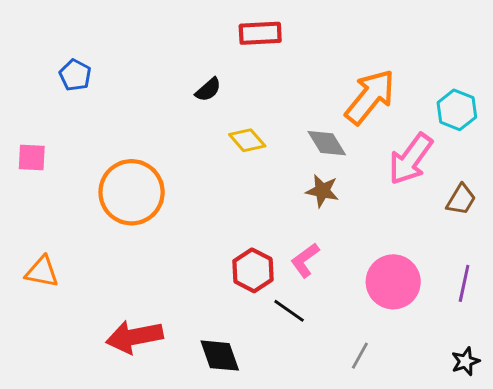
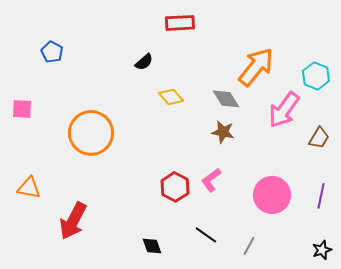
black line: (289, 311) -> (206, 235), moved
red arrow: (134, 337) -> (73, 221), moved, turned -51
black diamond: (220, 356) -> (152, 246), size x0.7

